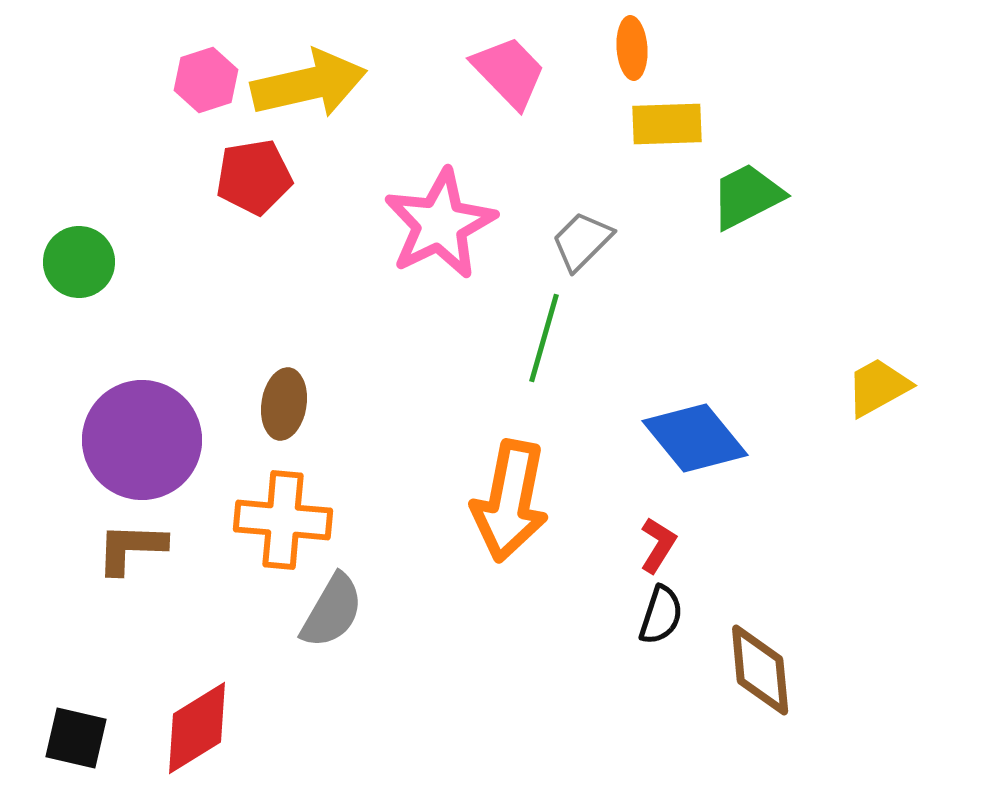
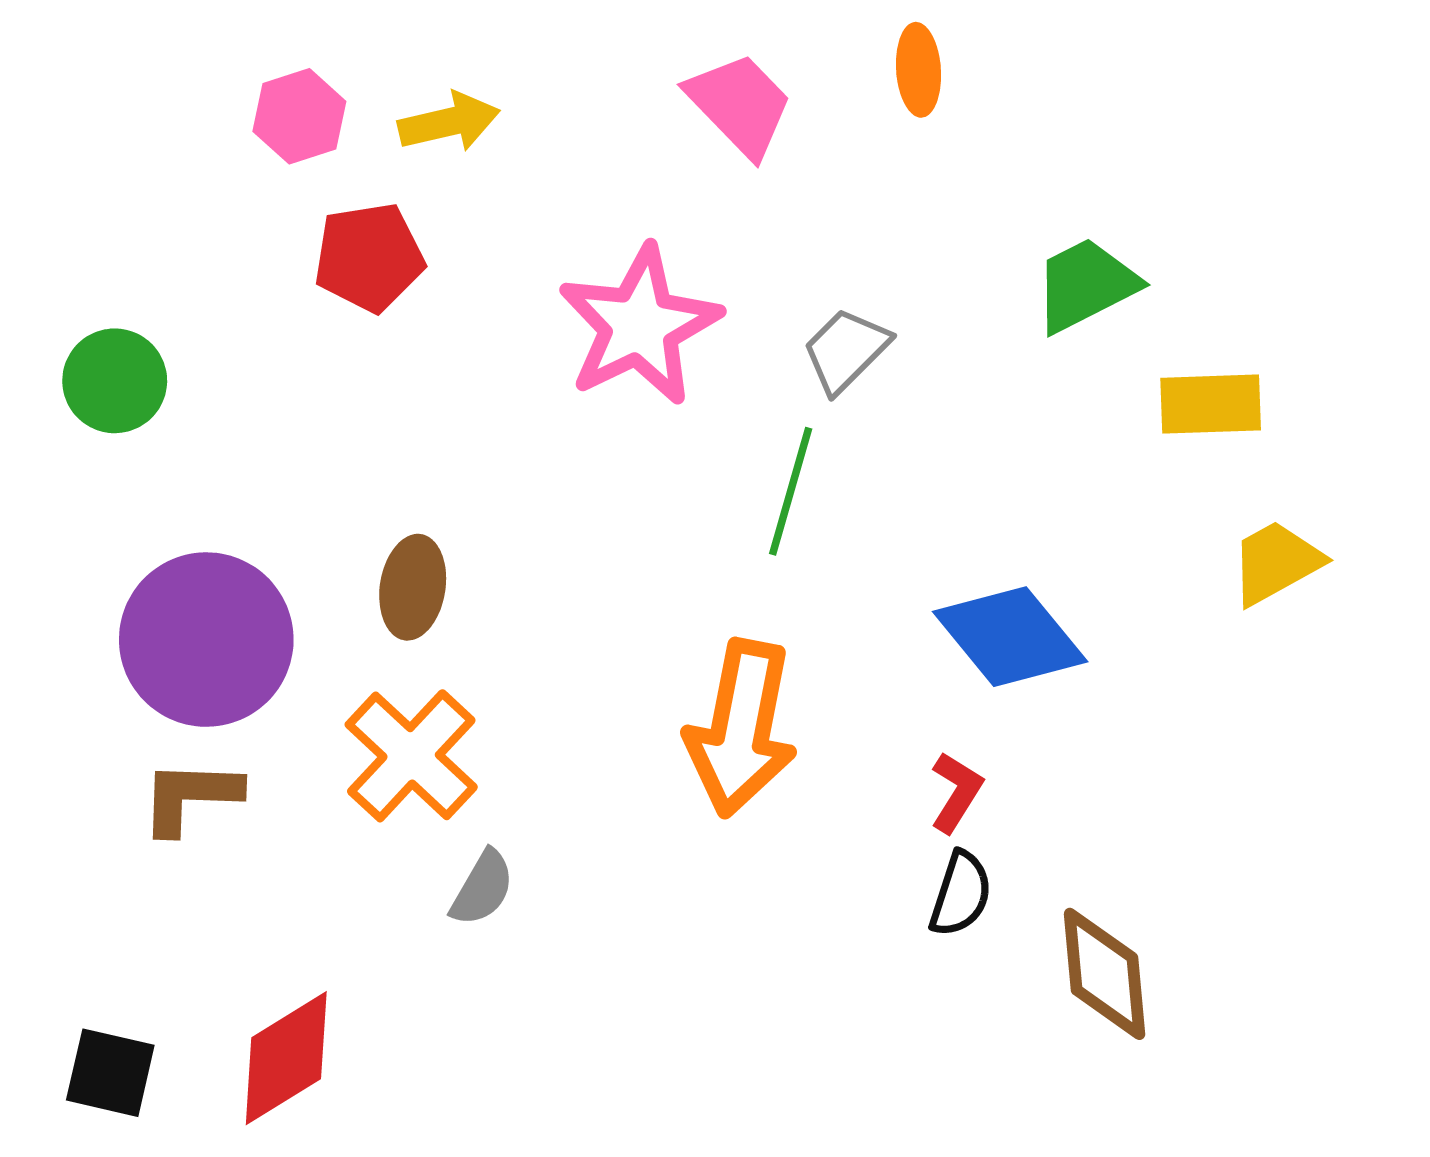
yellow arrow: (309, 84) -> (449, 122), size x0.6
yellow rectangle: (667, 124) -> (1211, 404), moved
orange cross: (283, 520) -> (411, 756), turned 38
gray semicircle: (332, 611) -> (482, 888), size x0.7

